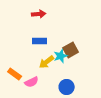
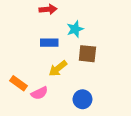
brown square: (71, 50) -> (87, 54), turned 35
cyan star: (61, 56) -> (75, 29), moved

